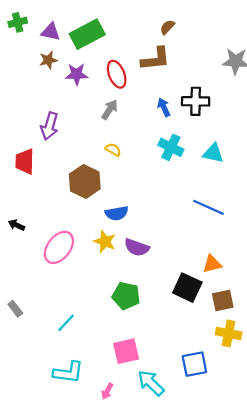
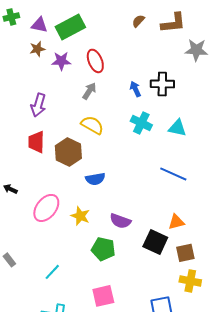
brown L-shape: (156, 59) -> (173, 23), moved
yellow semicircle: (113, 150) -> (92, 125), size x1.6
red trapezoid: (25, 161) -> (36, 142), moved
yellow star: (105, 242) -> (80, 216), moved
purple semicircle: (137, 247) -> (120, 221), moved

